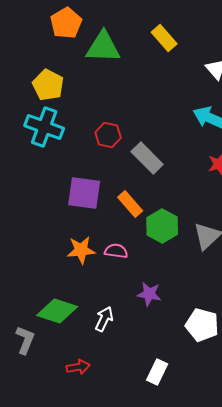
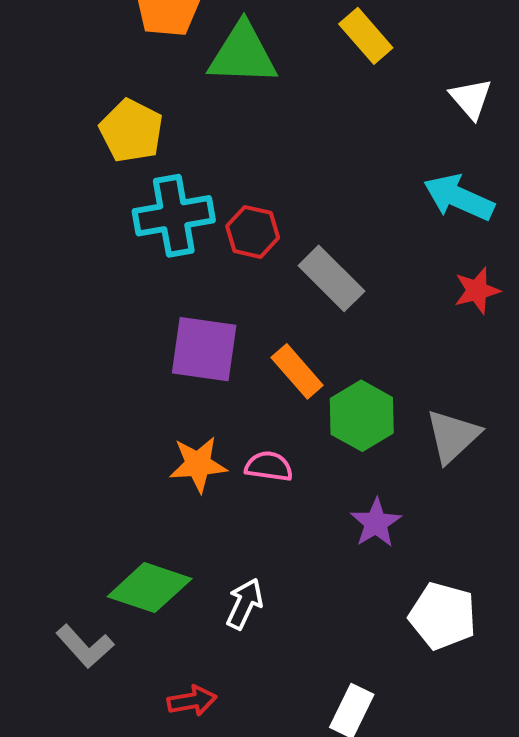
cyan cross: (44, 127) -> (174, 216), moved, turned -30
purple star: (149, 294) -> (376, 523), moved, turned 30
gray L-shape: (25, 340) -> (85, 646), turned 116

